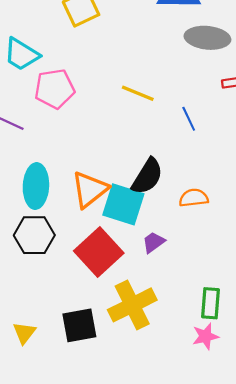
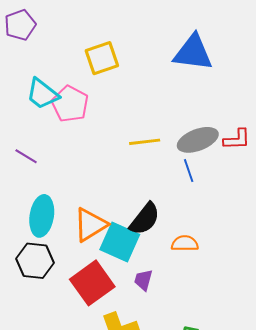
gray ellipse: (207, 38) -> (198, 140), moved, turned -33
pink pentagon: (55, 89) -> (70, 104), moved, turned 30
yellow line: (138, 93) -> (145, 142), turned -36
purple trapezoid: (154, 242) -> (143, 280), turned -45

